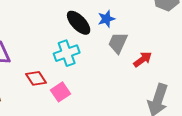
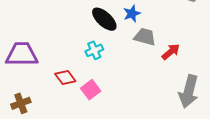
gray trapezoid: (118, 43) -> (145, 37), turned 85
cyan cross: (67, 53) -> (94, 50), size x0.7

